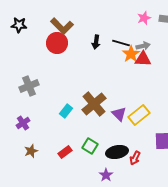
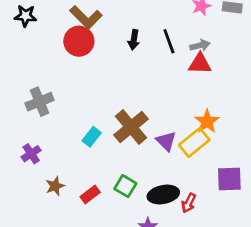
black line: (121, 43) -> (169, 41), turned 54
orange star: (131, 54) -> (207, 121), moved
brown star: (31, 151) -> (55, 186), moved

